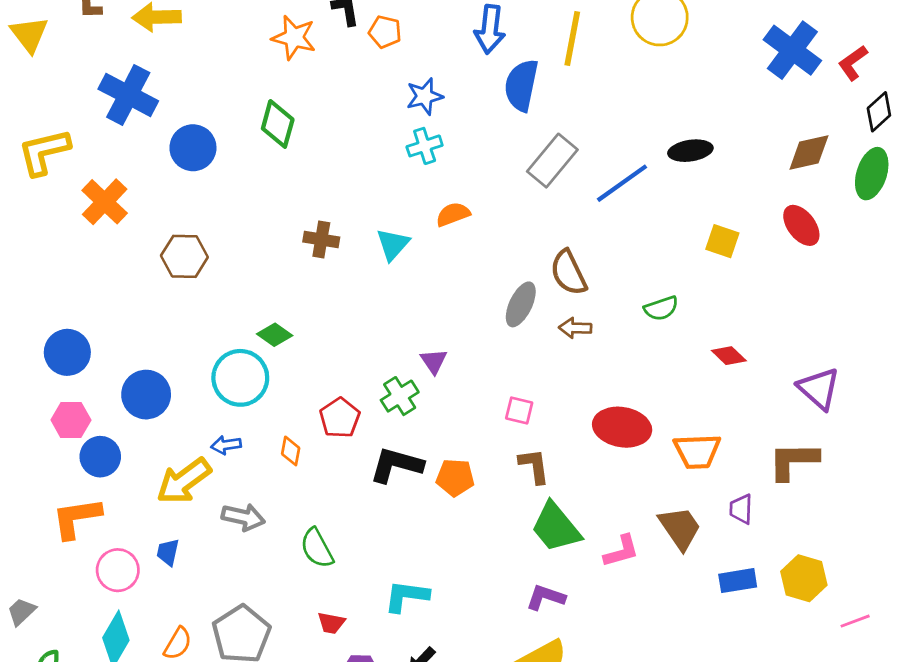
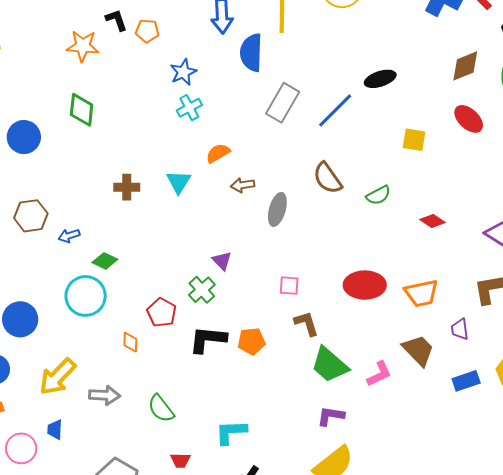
brown semicircle: (568, 273) -> (328, 178), moved
brown arrow: (575, 328) -> (243, 185), moved
blue arrow: (226, 445) -> (69, 236), moved

